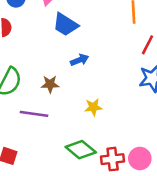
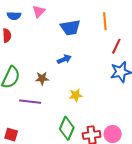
blue trapezoid: (65, 25) -> (70, 28), moved, turned -40
green diamond: (81, 150) -> (67, 128), turned 75

